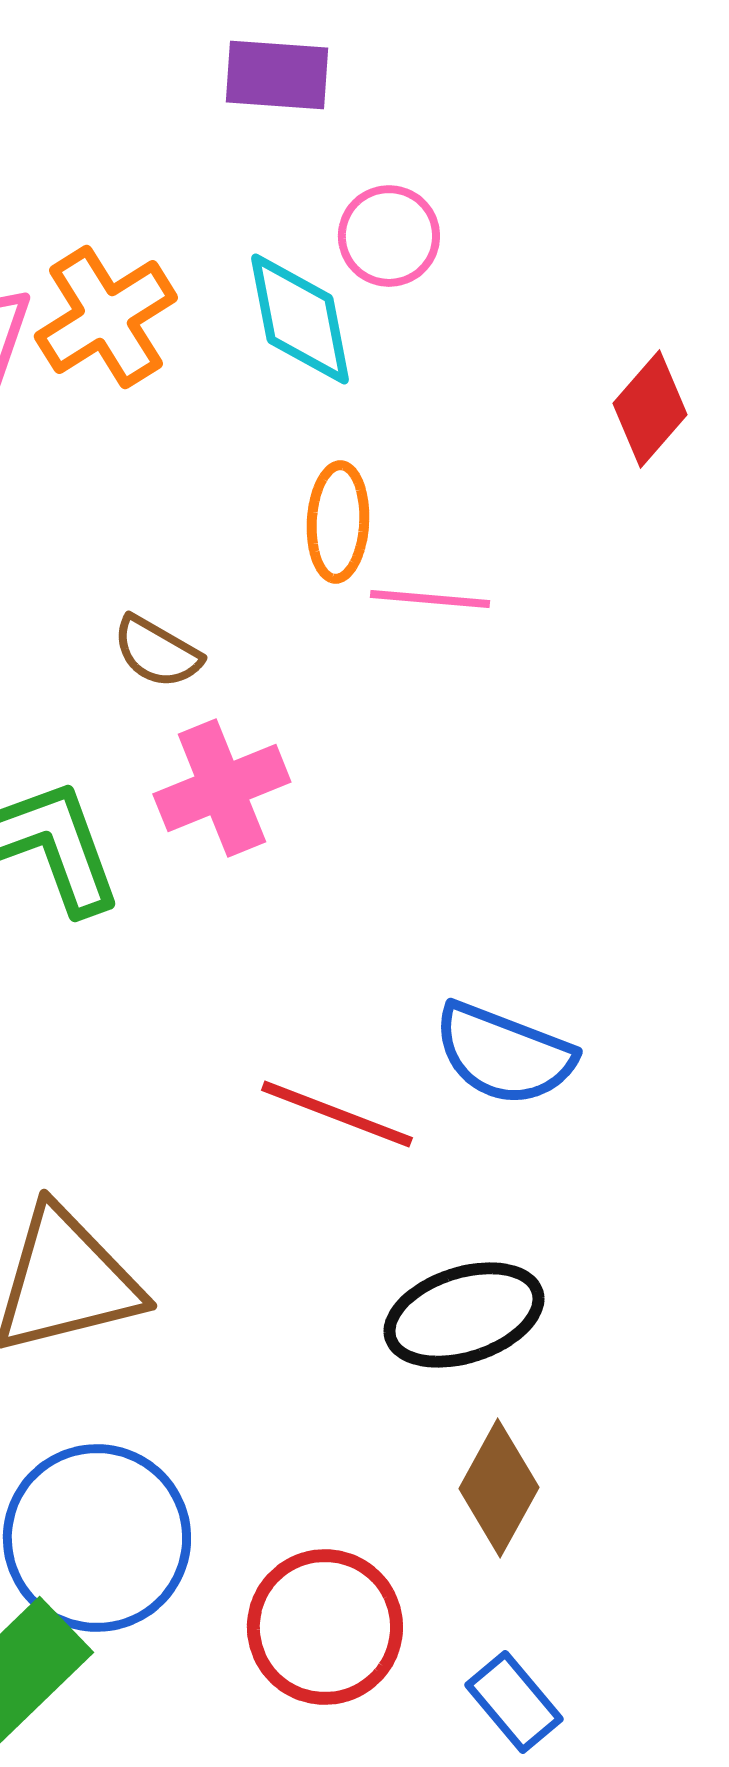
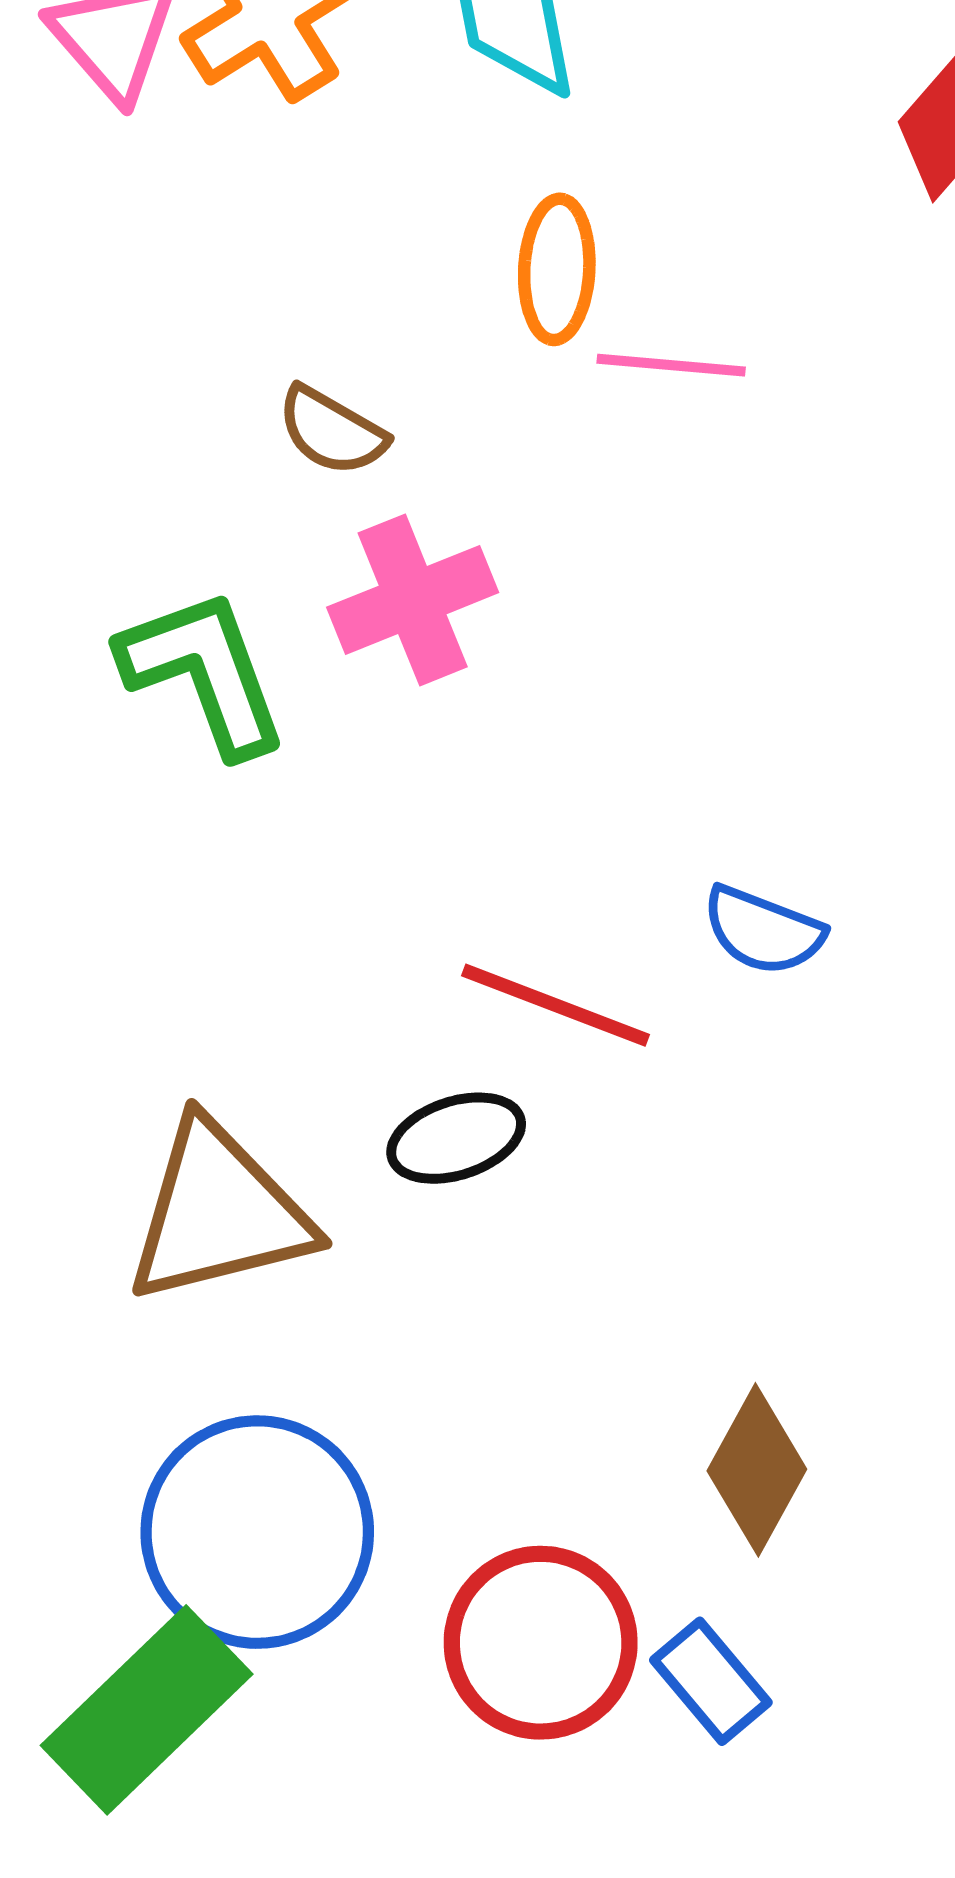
blue semicircle: (504, 1054) -> (763, 931), size x0.7
black ellipse: (464, 1315) -> (456, 1138), moved, size x0.7
blue rectangle: (514, 1702) -> (711, 1681), moved

